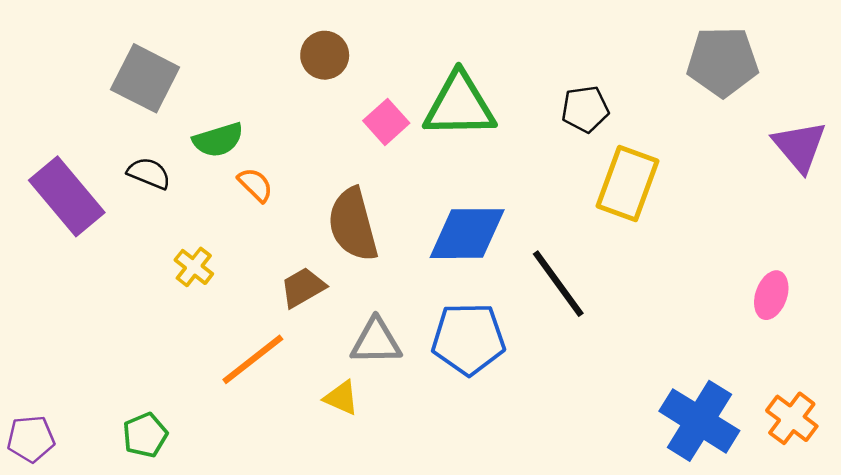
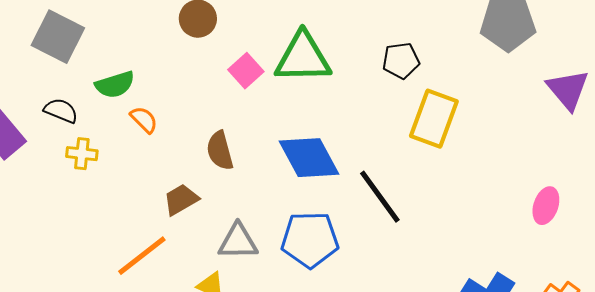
brown semicircle: (353, 225) -> (220, 151), size x0.7
blue diamond: (467, 234) -> (309, 158), turned 62
yellow cross: (194, 267) -> (82, 154), moved, turned -32

